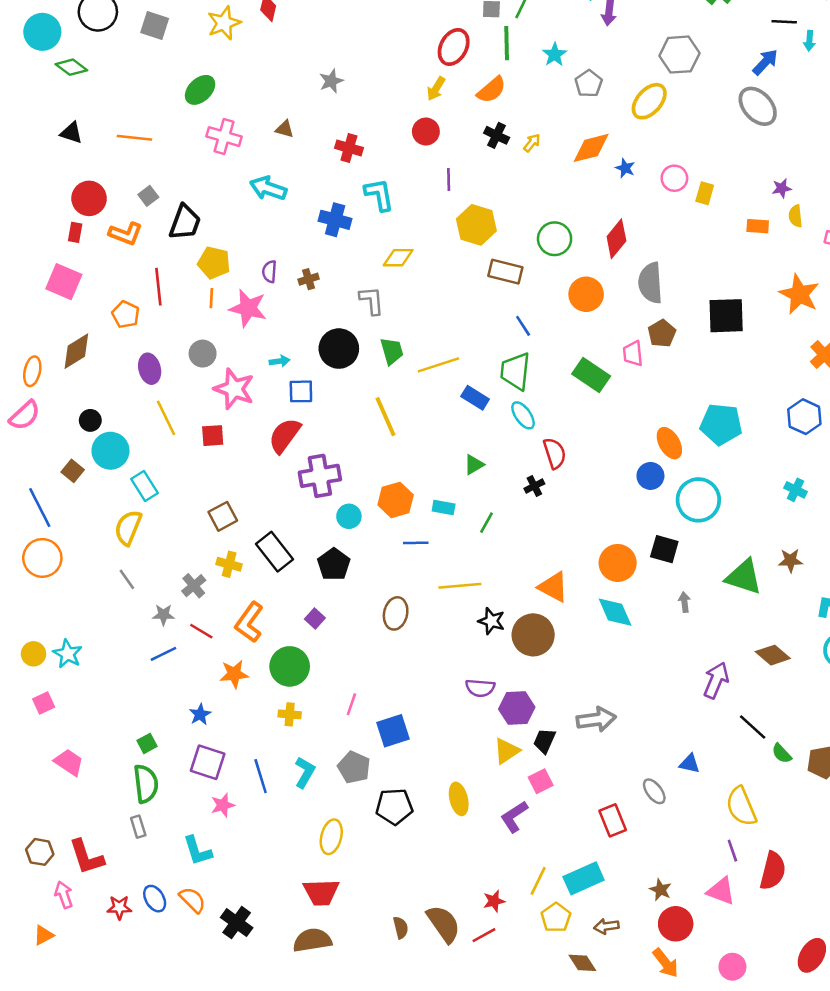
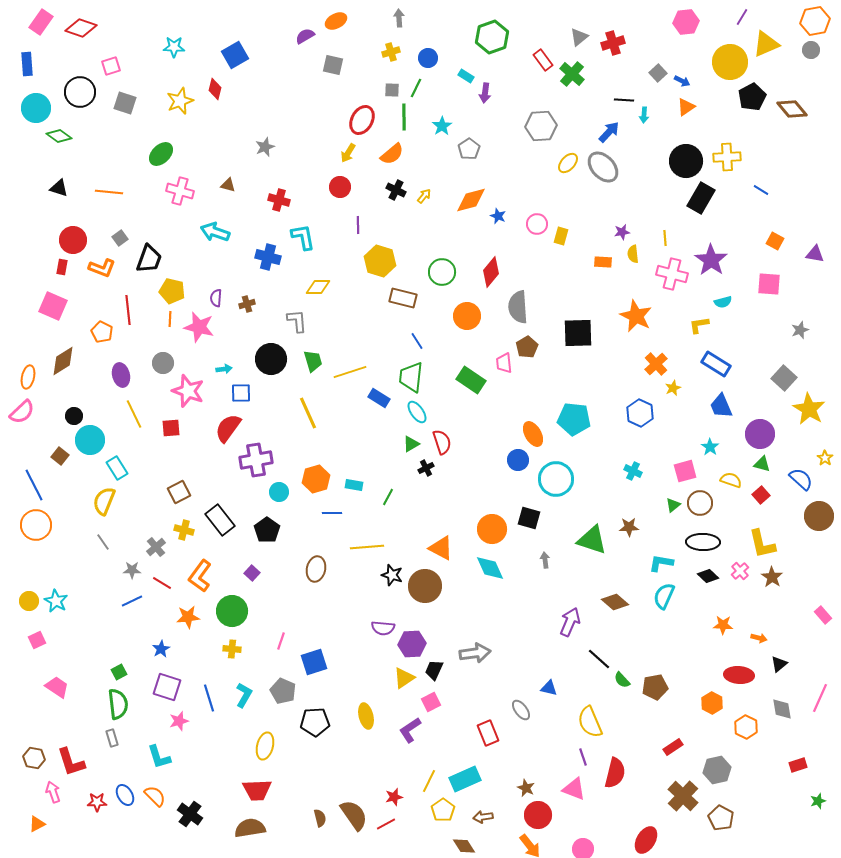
yellow ellipse: (649, 101) -> (568, 163), moved, size x0.7
green triangle: (474, 465) -> (411, 444), moved

